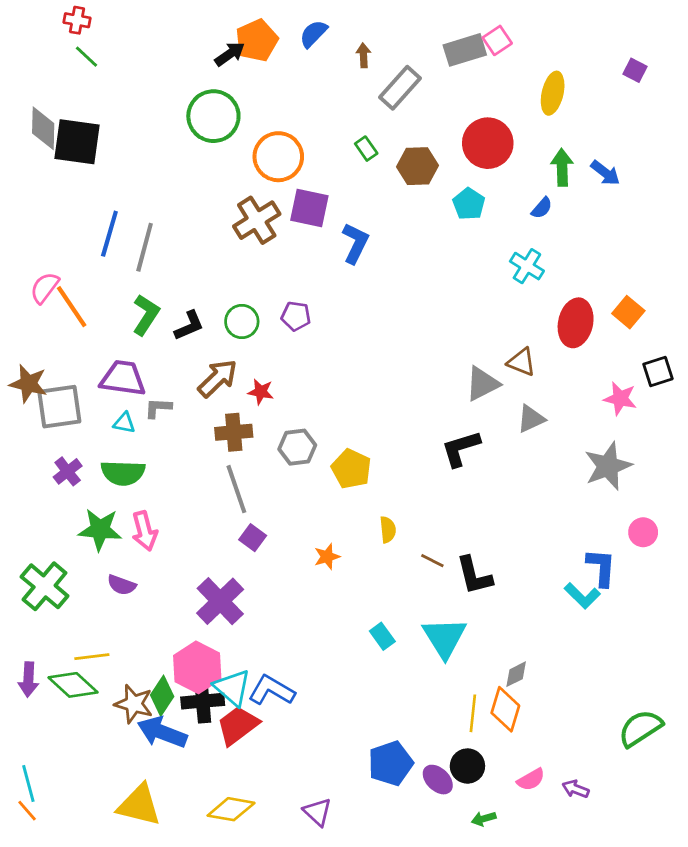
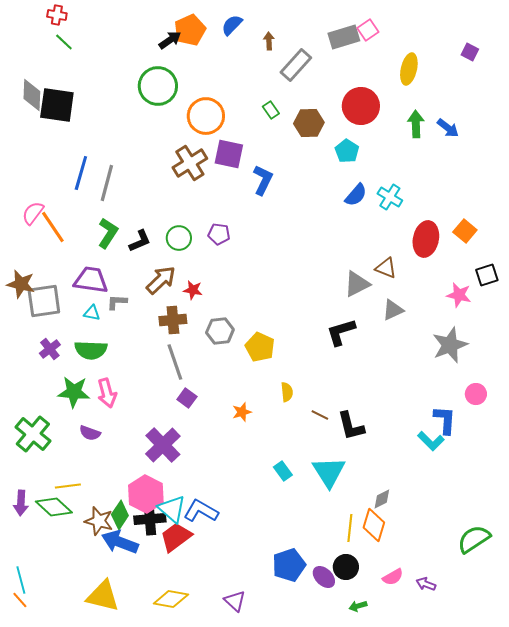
blue semicircle: (542, 208) -> (356, 195), moved, size x1.4

